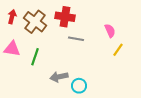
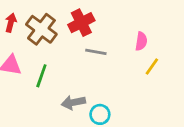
red cross: (65, 17) -> (81, 23), turned -36
pink semicircle: (110, 31) -> (141, 41), turned 32

